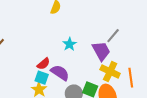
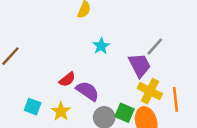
cyan star: (70, 44) -> (101, 46), moved
cyan square: (42, 78) -> (33, 107), moved

